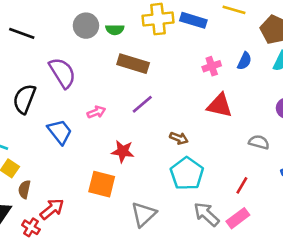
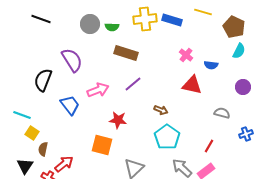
black line: (22, 33) -> (41, 19), moved
blue semicircle: (244, 61) -> (211, 65), moved, turned 72
pink cross: (212, 66) -> (186, 55), turned -32
pink arrow: (96, 112) -> (98, 90), size x1.5

